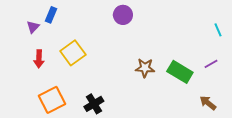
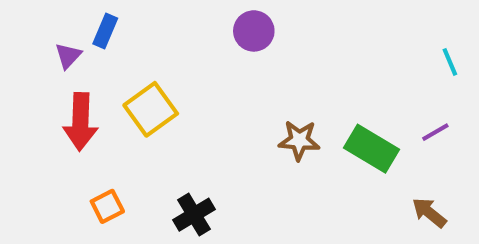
red arrow: (39, 59) -> (80, 122), size x1.5
orange square: (52, 100) -> (107, 206), size x0.6

